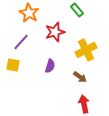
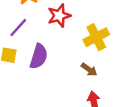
purple semicircle: (50, 66) -> (39, 56), moved, size x1.5

